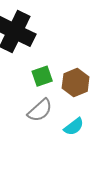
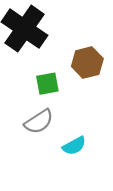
brown hexagon: (76, 82) -> (87, 63), moved

